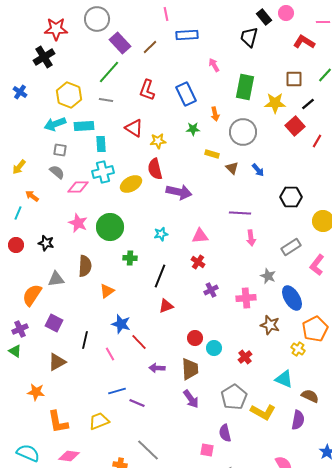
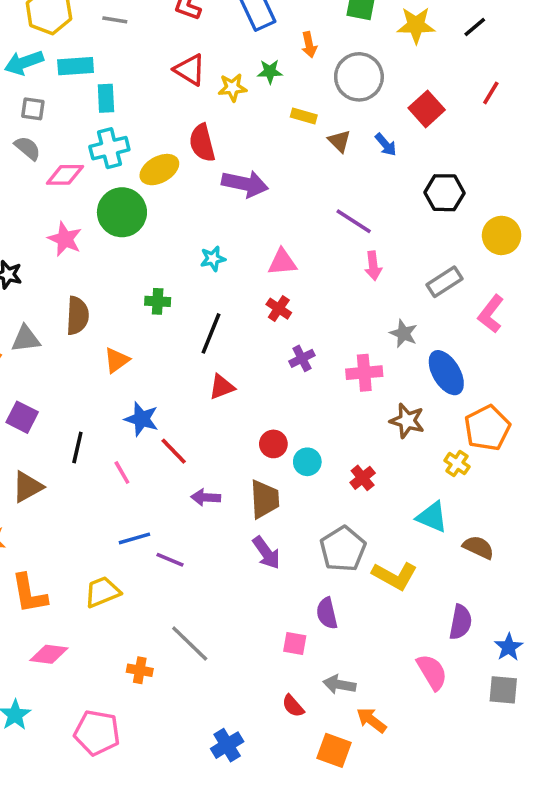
red square: (295, 126) -> (427, 109), moved
red triangle: (134, 128) -> (190, 70), moved
yellow star: (158, 141) -> (232, 88), moved
purple line: (240, 213) -> (354, 221), turned 30
green circle: (110, 227) -> (122, 212), moved
purple semicircle: (298, 420) -> (461, 622), moved

